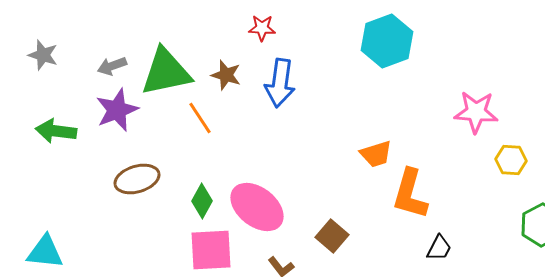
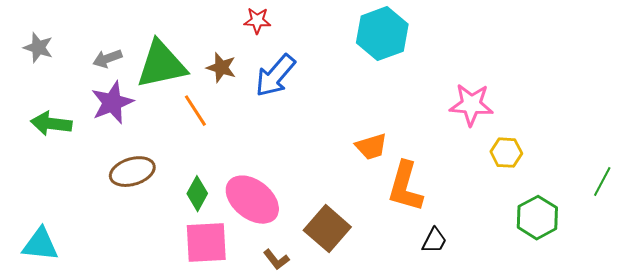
blue arrow: (280, 83) -> (275, 76), turned 33
brown square: (332, 236) -> (327, 229), size x1.4

